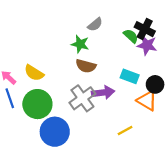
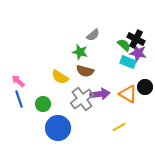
yellow semicircle: (34, 73) -> (60, 77), moved
cyan rectangle: (130, 76) -> (128, 62), moved
orange triangle: (147, 101) -> (128, 94), moved
green circle: (37, 104) -> (43, 104), size x0.6

